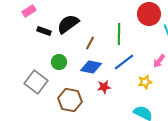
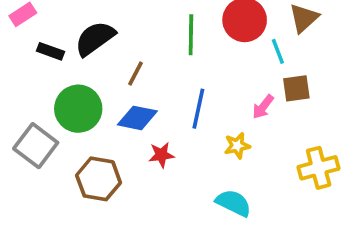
green line: (119, 34) -> (191, 35), moved
green circle: (59, 62) -> (78, 109), size x1.6
blue line: (124, 62) -> (198, 109), turned -40

